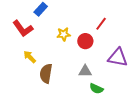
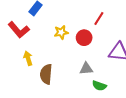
yellow arrow: (30, 57) -> (28, 58), turned 32

